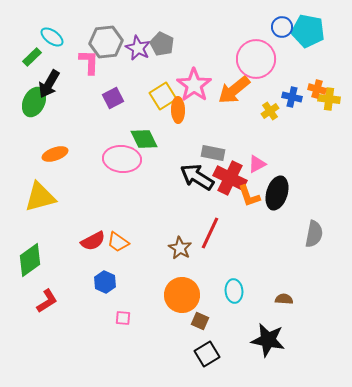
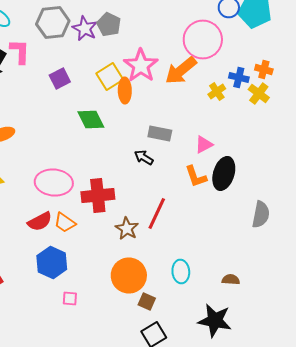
pink L-shape: (89, 62) -> (20, 52), moved
yellow cross: (329, 99) -> (259, 94), moved, turned 30
pink ellipse: (122, 159) -> (54, 182), moved
black arrow: (197, 177) -> (144, 158), size x0.6
red cross: (230, 178) -> (98, 196), moved, turned -32
blue hexagon: (105, 282) -> (52, 262), size x1.4

